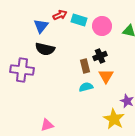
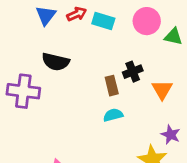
blue triangle: (41, 26) -> (46, 15), moved
pink circle: (102, 26) -> (147, 21), moved
orange triangle: (106, 76) -> (162, 90), moved

